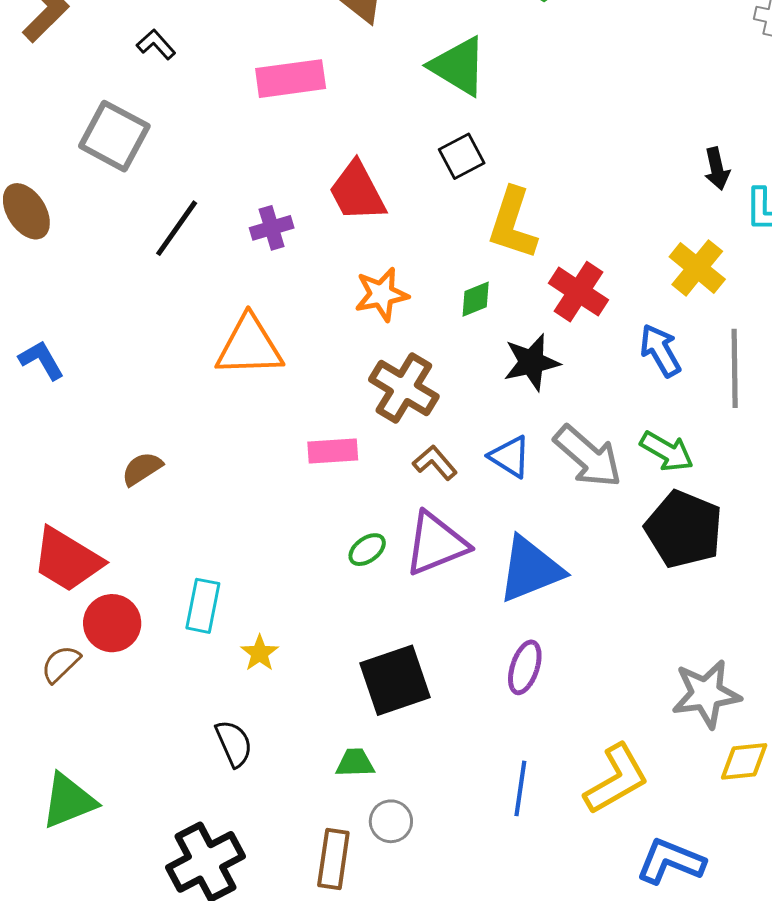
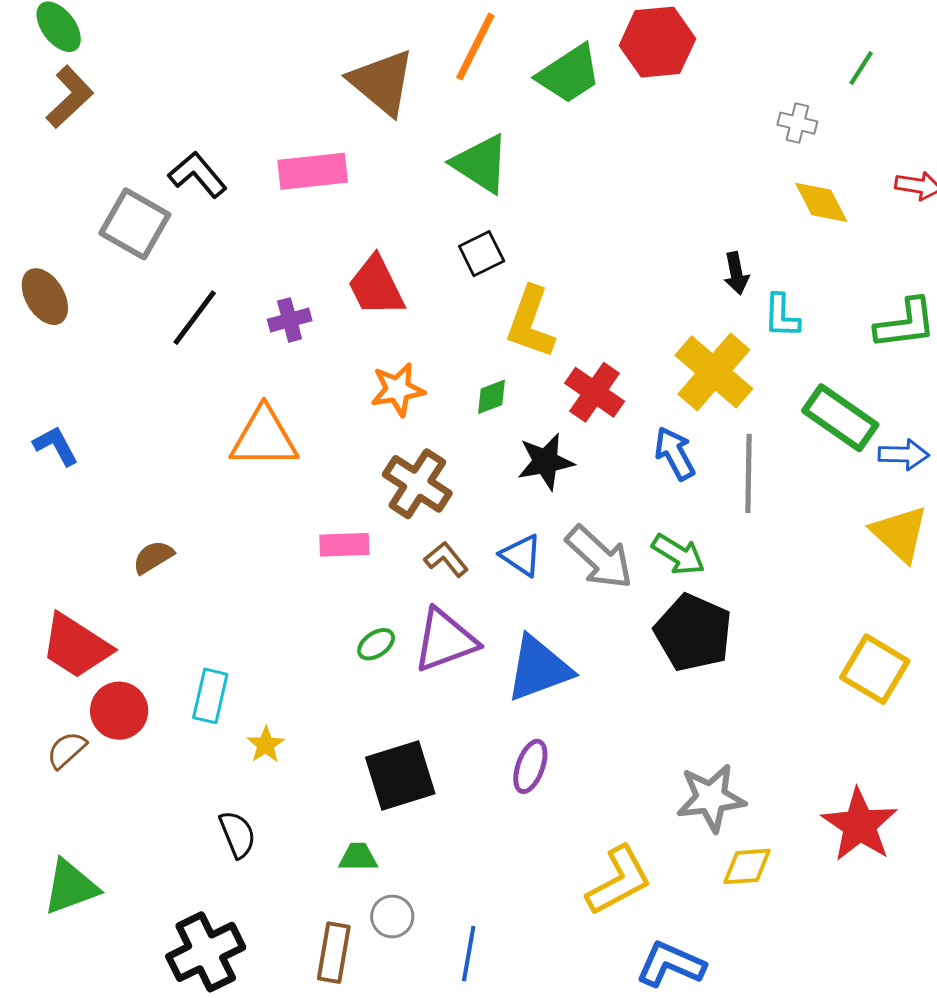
black L-shape: (156, 44) -> (198, 175), moved, size x1.5
yellow cross: (697, 268) -> (714, 372), size x1.4
blue line: (520, 788) -> (469, 954), moved

